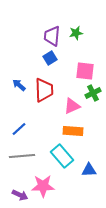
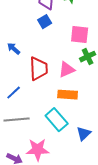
red trapezoid: (44, 90) -> (39, 69), moved
blue triangle: (89, 170) -> (84, 134), turned -42

